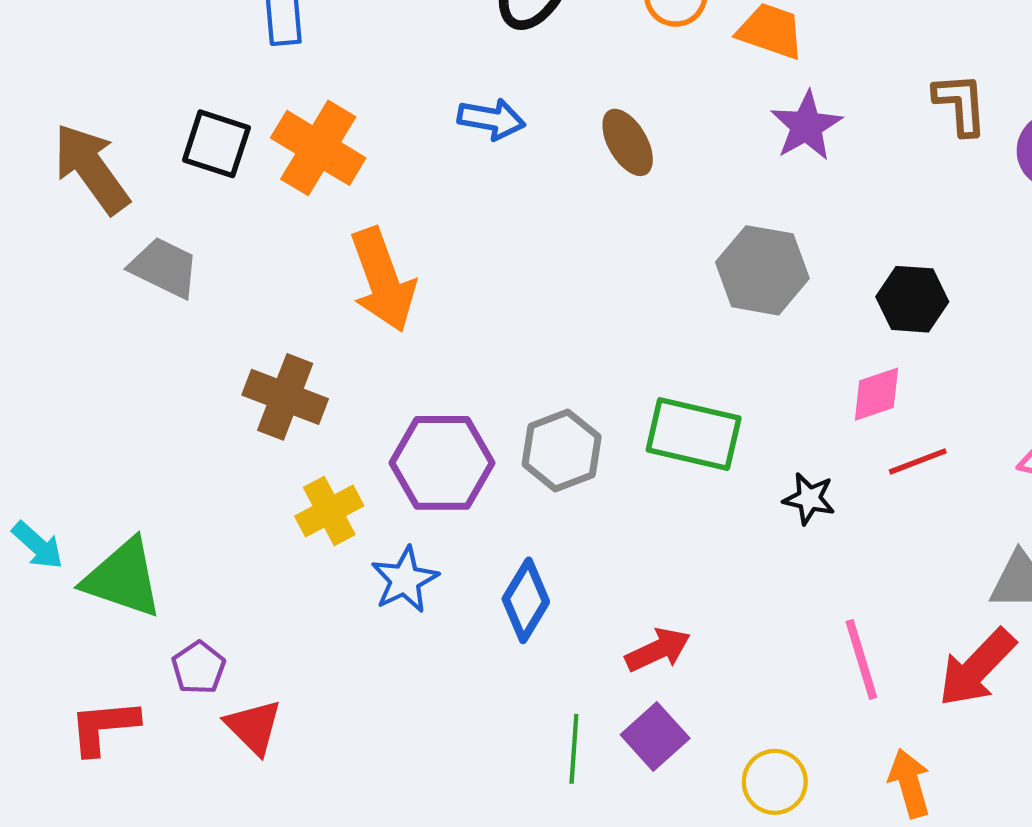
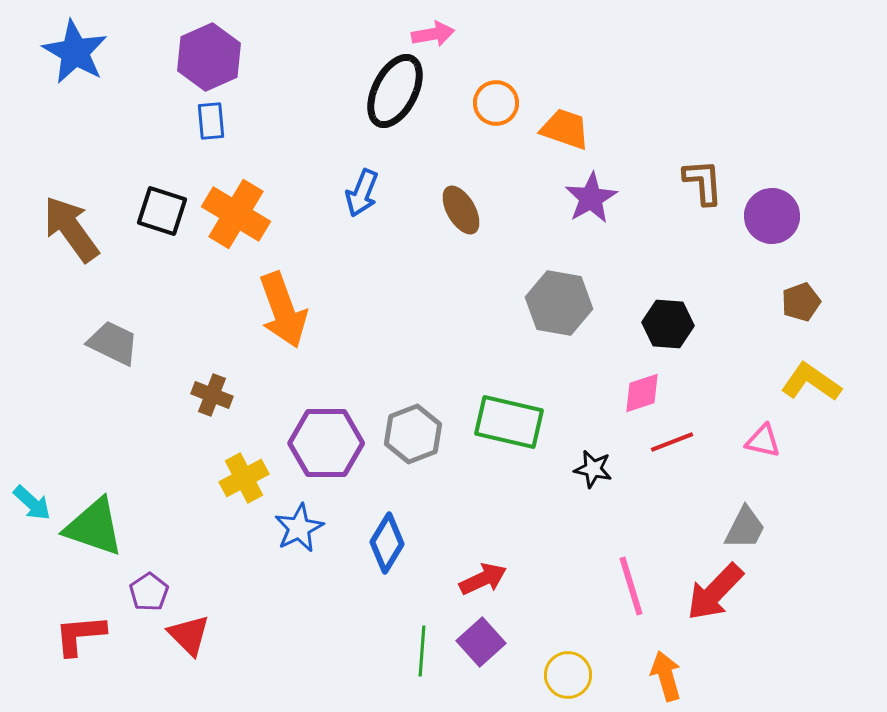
blue arrow: (491, 119) -> (362, 193), turned 102
gray trapezoid: (164, 268) -> (113, 343), moved
brown cross: (285, 397) -> (212, 395), size x0.7

